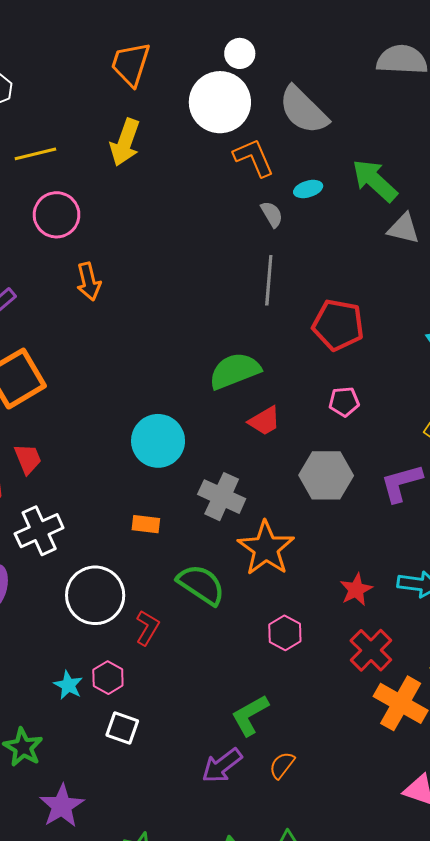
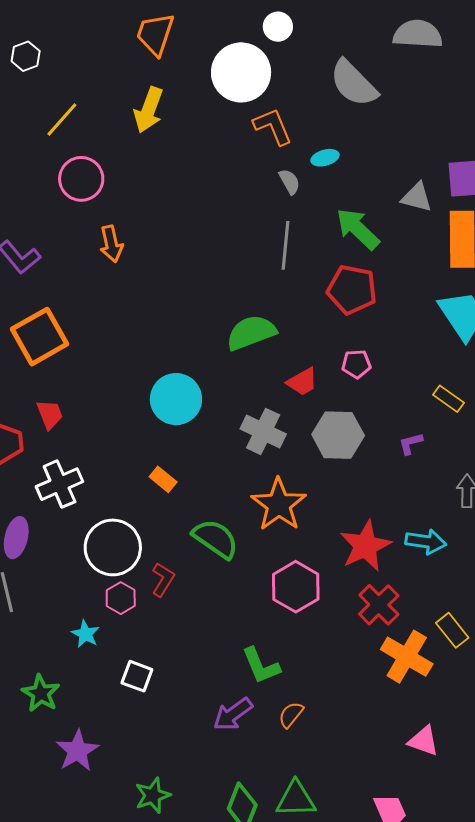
white circle: (240, 53) -> (278, 27), moved
gray semicircle: (303, 110) -> (354, 83), moved
yellow line: (35, 154) -> (62, 120), turned -36
green arrow: (375, 181) -> (358, 229), moved
red trapezoid: (264, 421) -> (302, 382), moved
purple L-shape: (401, 483) -> (411, 443), size x0.6
gray cross: (222, 497) -> (263, 431), moved
orange rectangle: (146, 524) -> (163, 479), turned 32
red star: (356, 590) -> (365, 546), size x1.6
pink hexagon: (285, 633) -> (296, 587), size x1.5
pink hexagon: (108, 678) -> (121, 598), moved
green L-shape: (250, 715) -> (261, 666), turned -84

